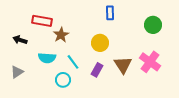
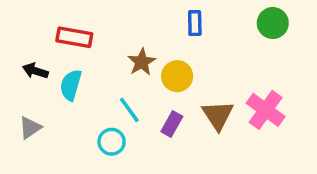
green circle: (153, 25) -> (273, 23), moved
brown star: (61, 35) -> (142, 62), moved
cyan semicircle: (47, 58) -> (71, 85), moved, turned 102

